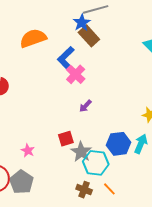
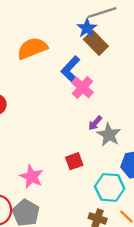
pink star: (28, 151) -> (32, 177), size x1.5
gray star: (81, 152) -> (109, 135), moved

